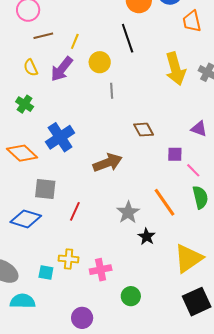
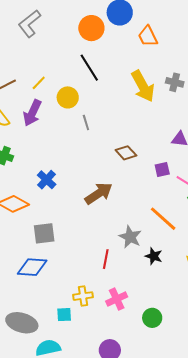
yellow line: (75, 41) -> (39, 83), turned 35
blue cross: (60, 137) -> (47, 180), size x0.7
red line: (75, 211) -> (106, 259), moved

